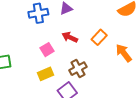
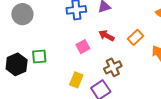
yellow rectangle: (45, 74) -> (76, 80), moved, turned -49

